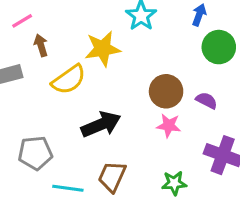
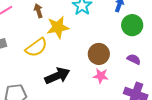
brown arrow: (41, 45) -> (38, 11), moved
purple semicircle: (207, 100) -> (134, 59), moved

